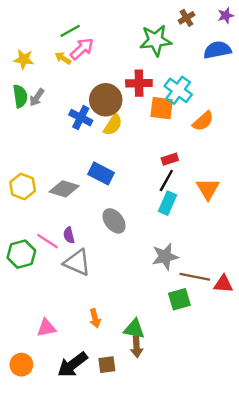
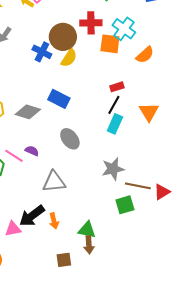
purple semicircle: (69, 235) -> (32, 151), turned 128
gray triangle: (77, 262) -> (54, 182), moved, turned -30
red triangle: (223, 284) -> (162, 192), turned -36
black arrow: (72, 365) -> (32, 216), moved

